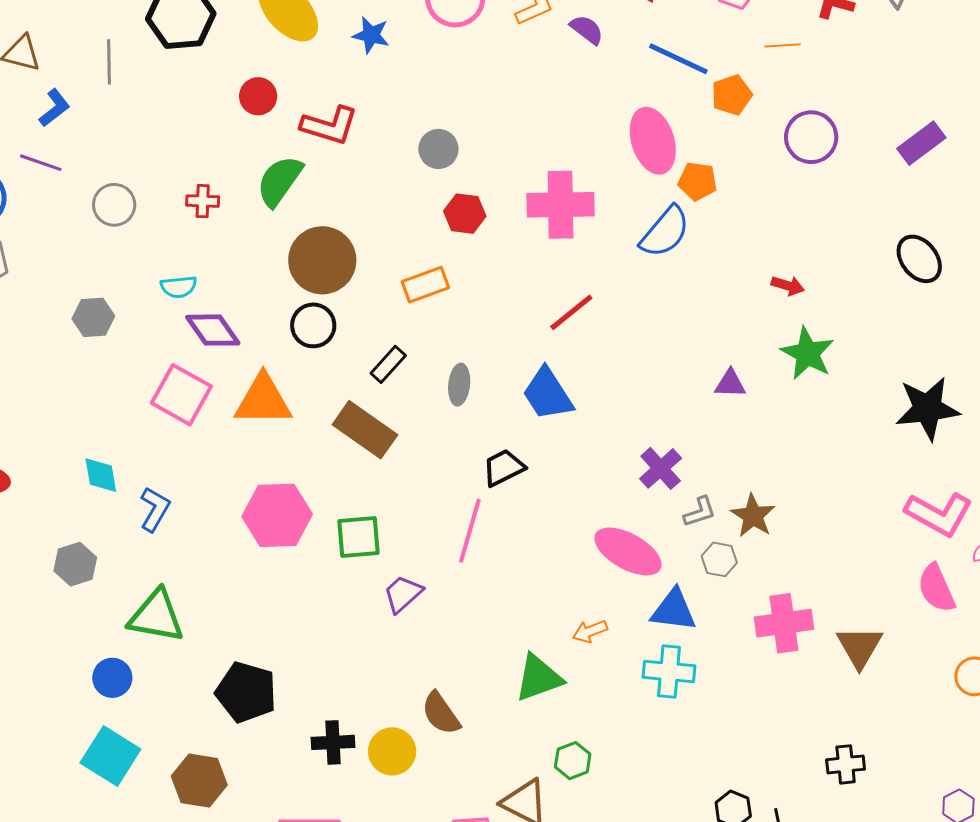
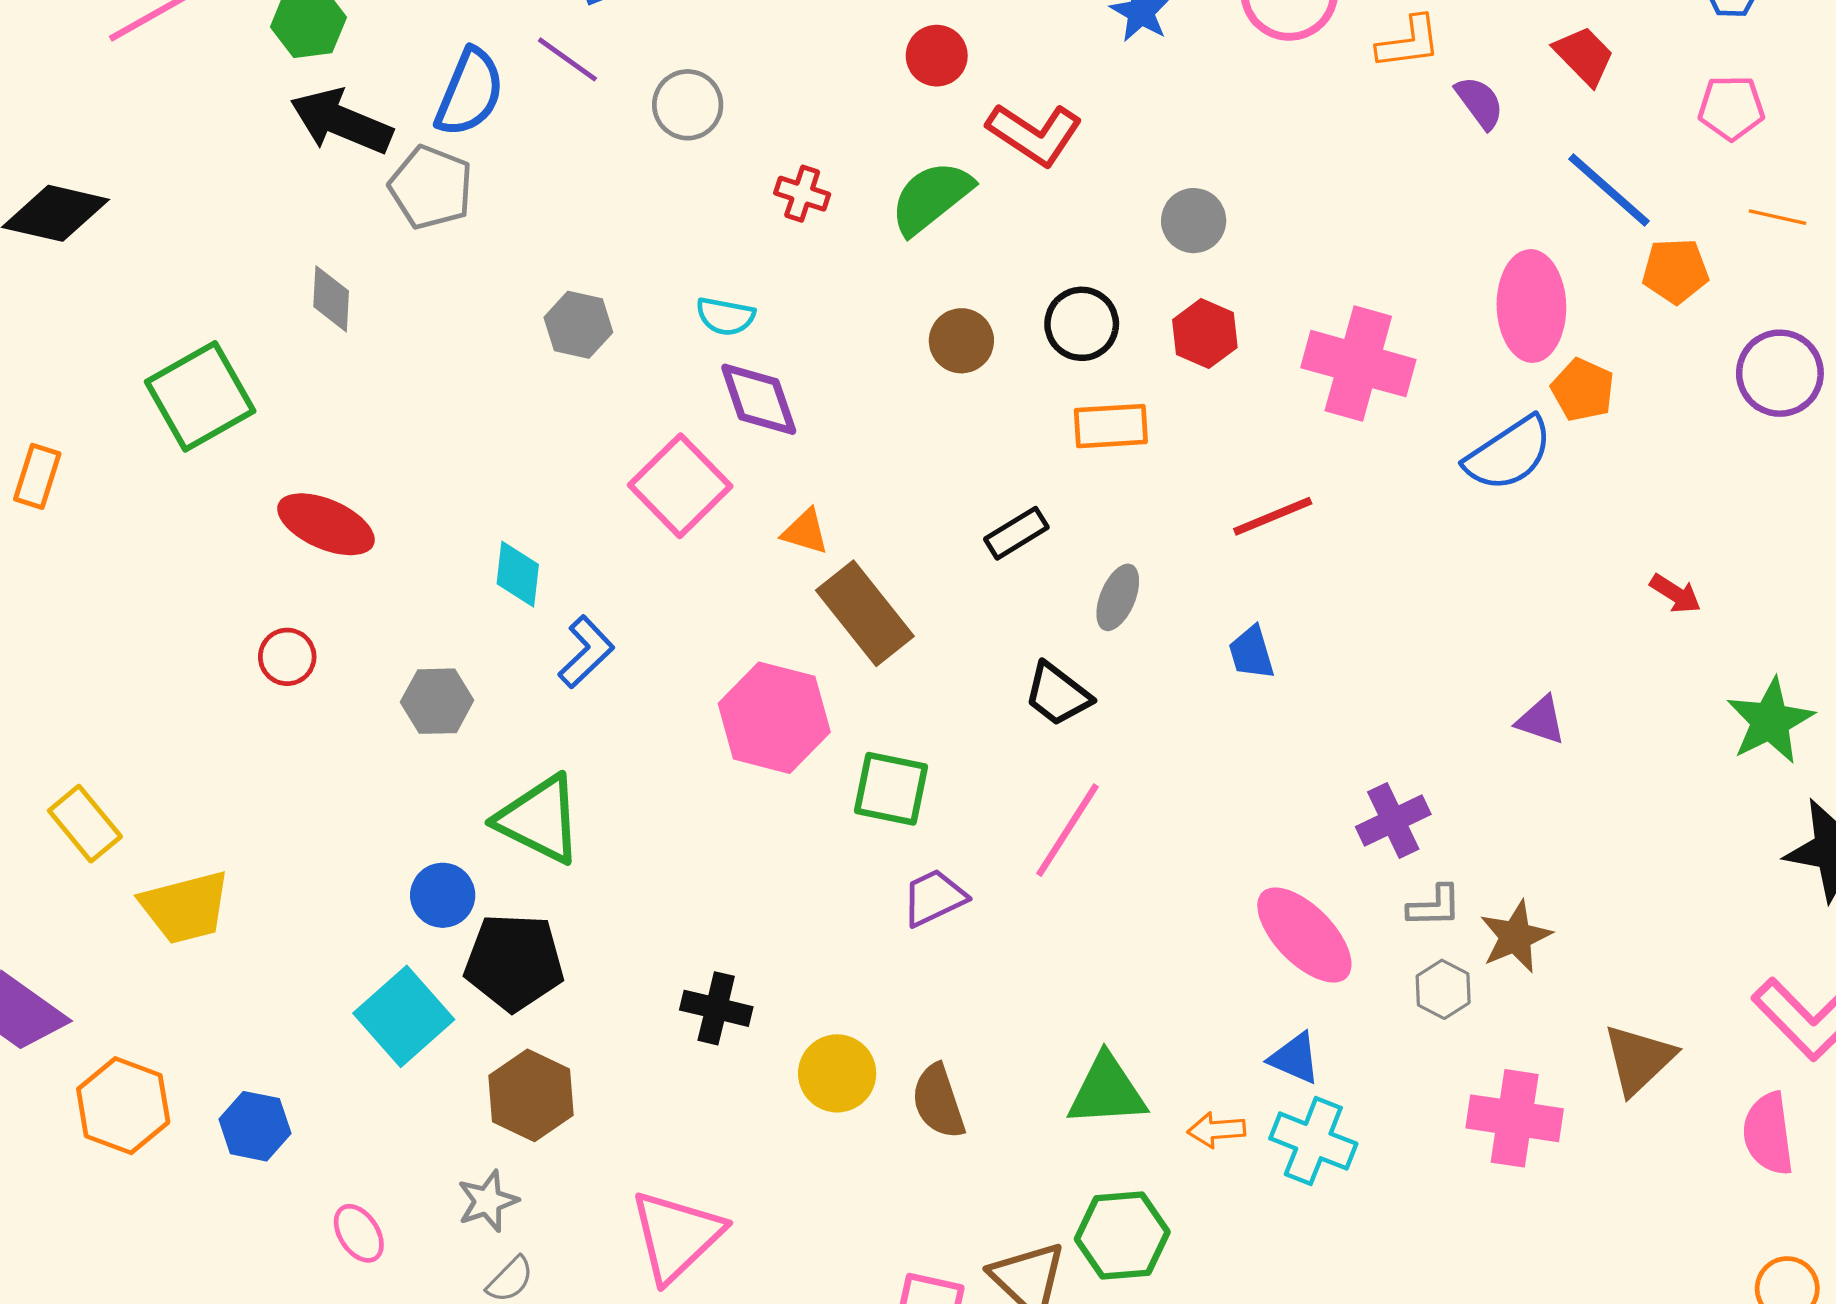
gray circle: (114, 205) -> (688, 105), moved
brown circle: (322, 260) -> (961, 341), size x0.6
red line: (571, 312) -> (1273, 516), moved
black circle: (313, 325) -> (1082, 324), moved
green star: (807, 353) -> (1770, 721), moved
blue trapezoid: (548, 394) -> (1251, 653), size x0.6
orange triangle: (263, 400) -> (805, 532), size x0.5
brown rectangle: (365, 430) -> (865, 613), moved
black trapezoid: (504, 468) -> (1057, 694), moved, turned -132
blue triangle: (674, 610) -> (1295, 1058), moved, size x0.7
orange arrow: (590, 631) -> (1216, 1130), moved
brown triangle: (860, 647) -> (1639, 1059), moved
black pentagon: (246, 692) -> (514, 962), moved, turned -30
black cross: (333, 742) -> (716, 1008), moved
yellow circle: (392, 751) -> (837, 1073), moved
green hexagon: (573, 761) -> (1122, 1236), size x1.5

